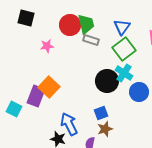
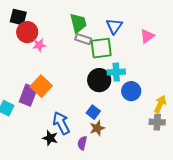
red circle: (70, 25) -> (27, 32), moved
green square: (124, 49) -> (101, 48), moved, turned 30
cyan cross: (124, 73) -> (116, 72), turned -36
blue square: (101, 113) -> (93, 112), turned -32

